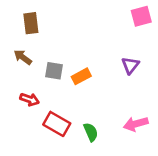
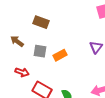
brown rectangle: (31, 23) -> (41, 22), moved, turned -63

